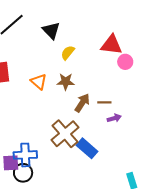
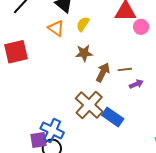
orange triangle: (39, 82) -> (56, 28), moved
blue cross: (25, 155) -> (52, 130), turned 35

